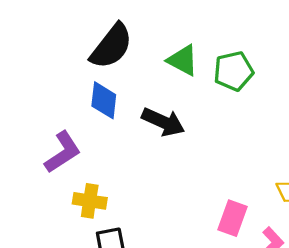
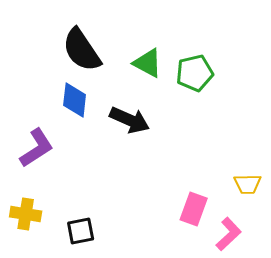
black semicircle: (111, 46) -> (82, 50), turned 108
yellow cross: (90, 201) -> (26, 214), moved

